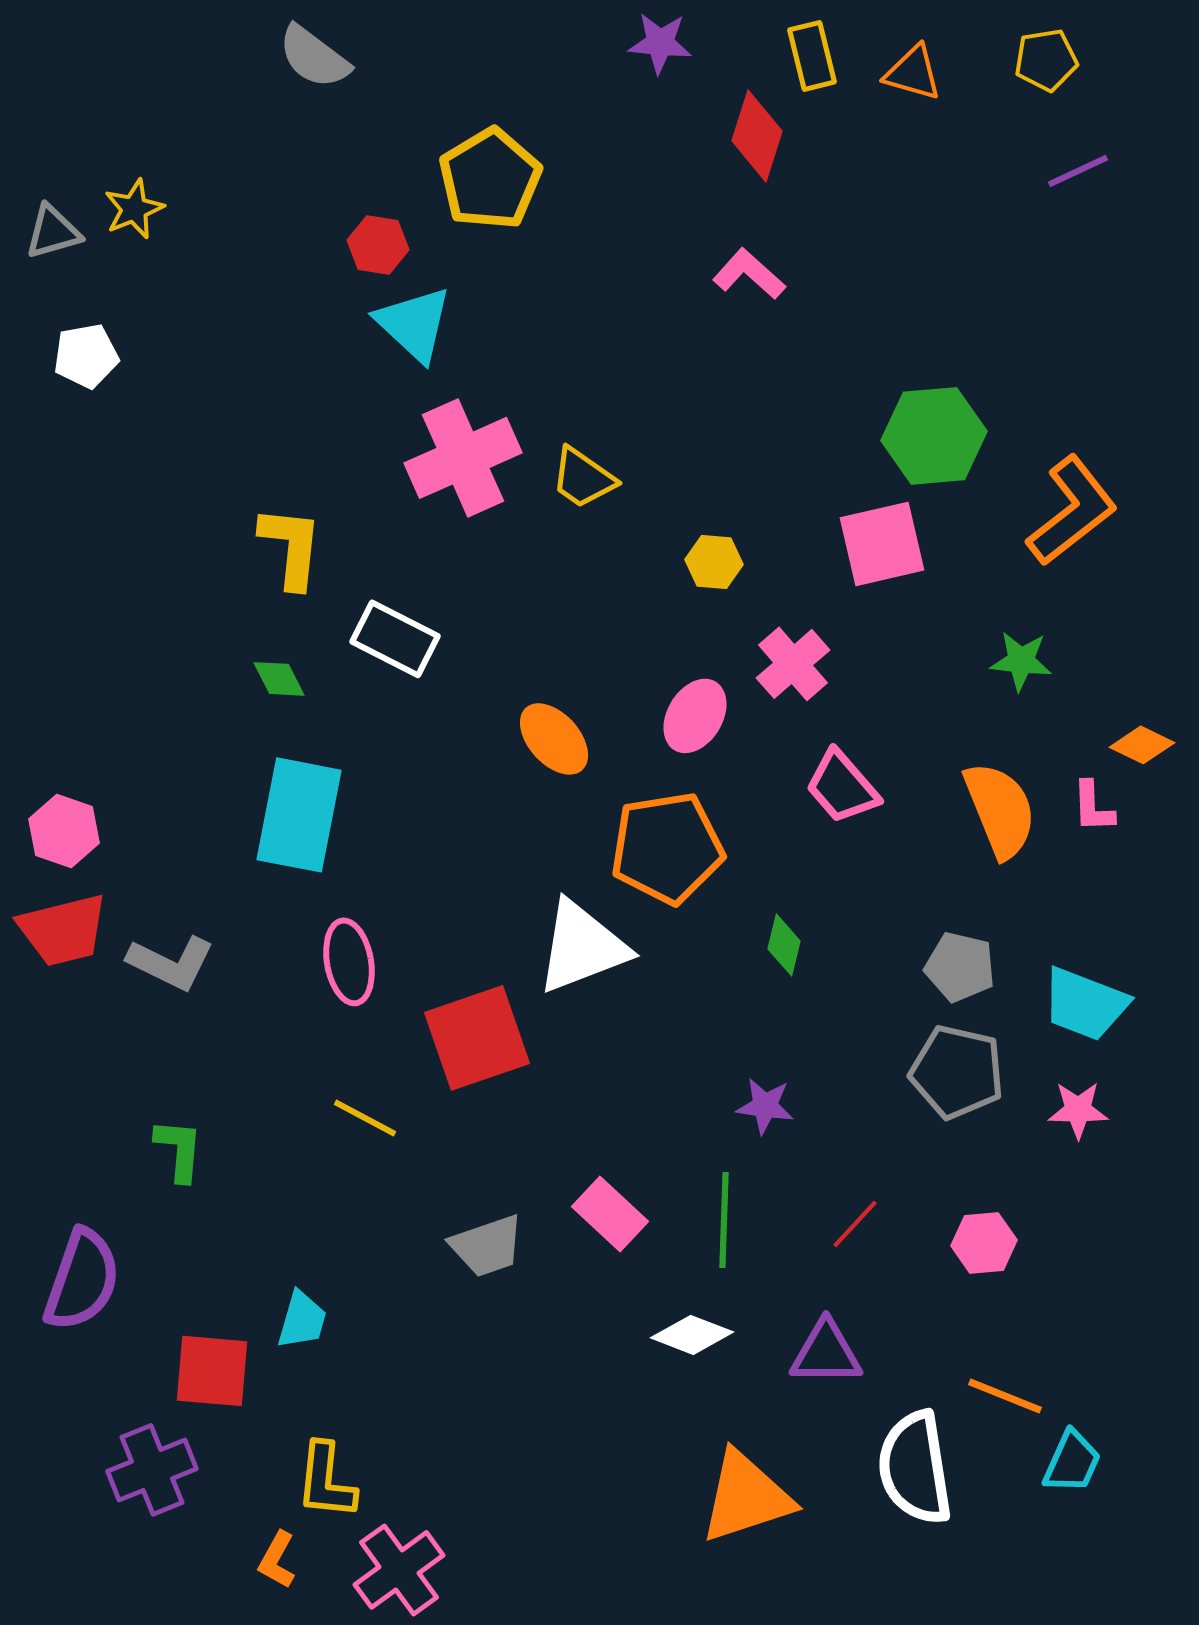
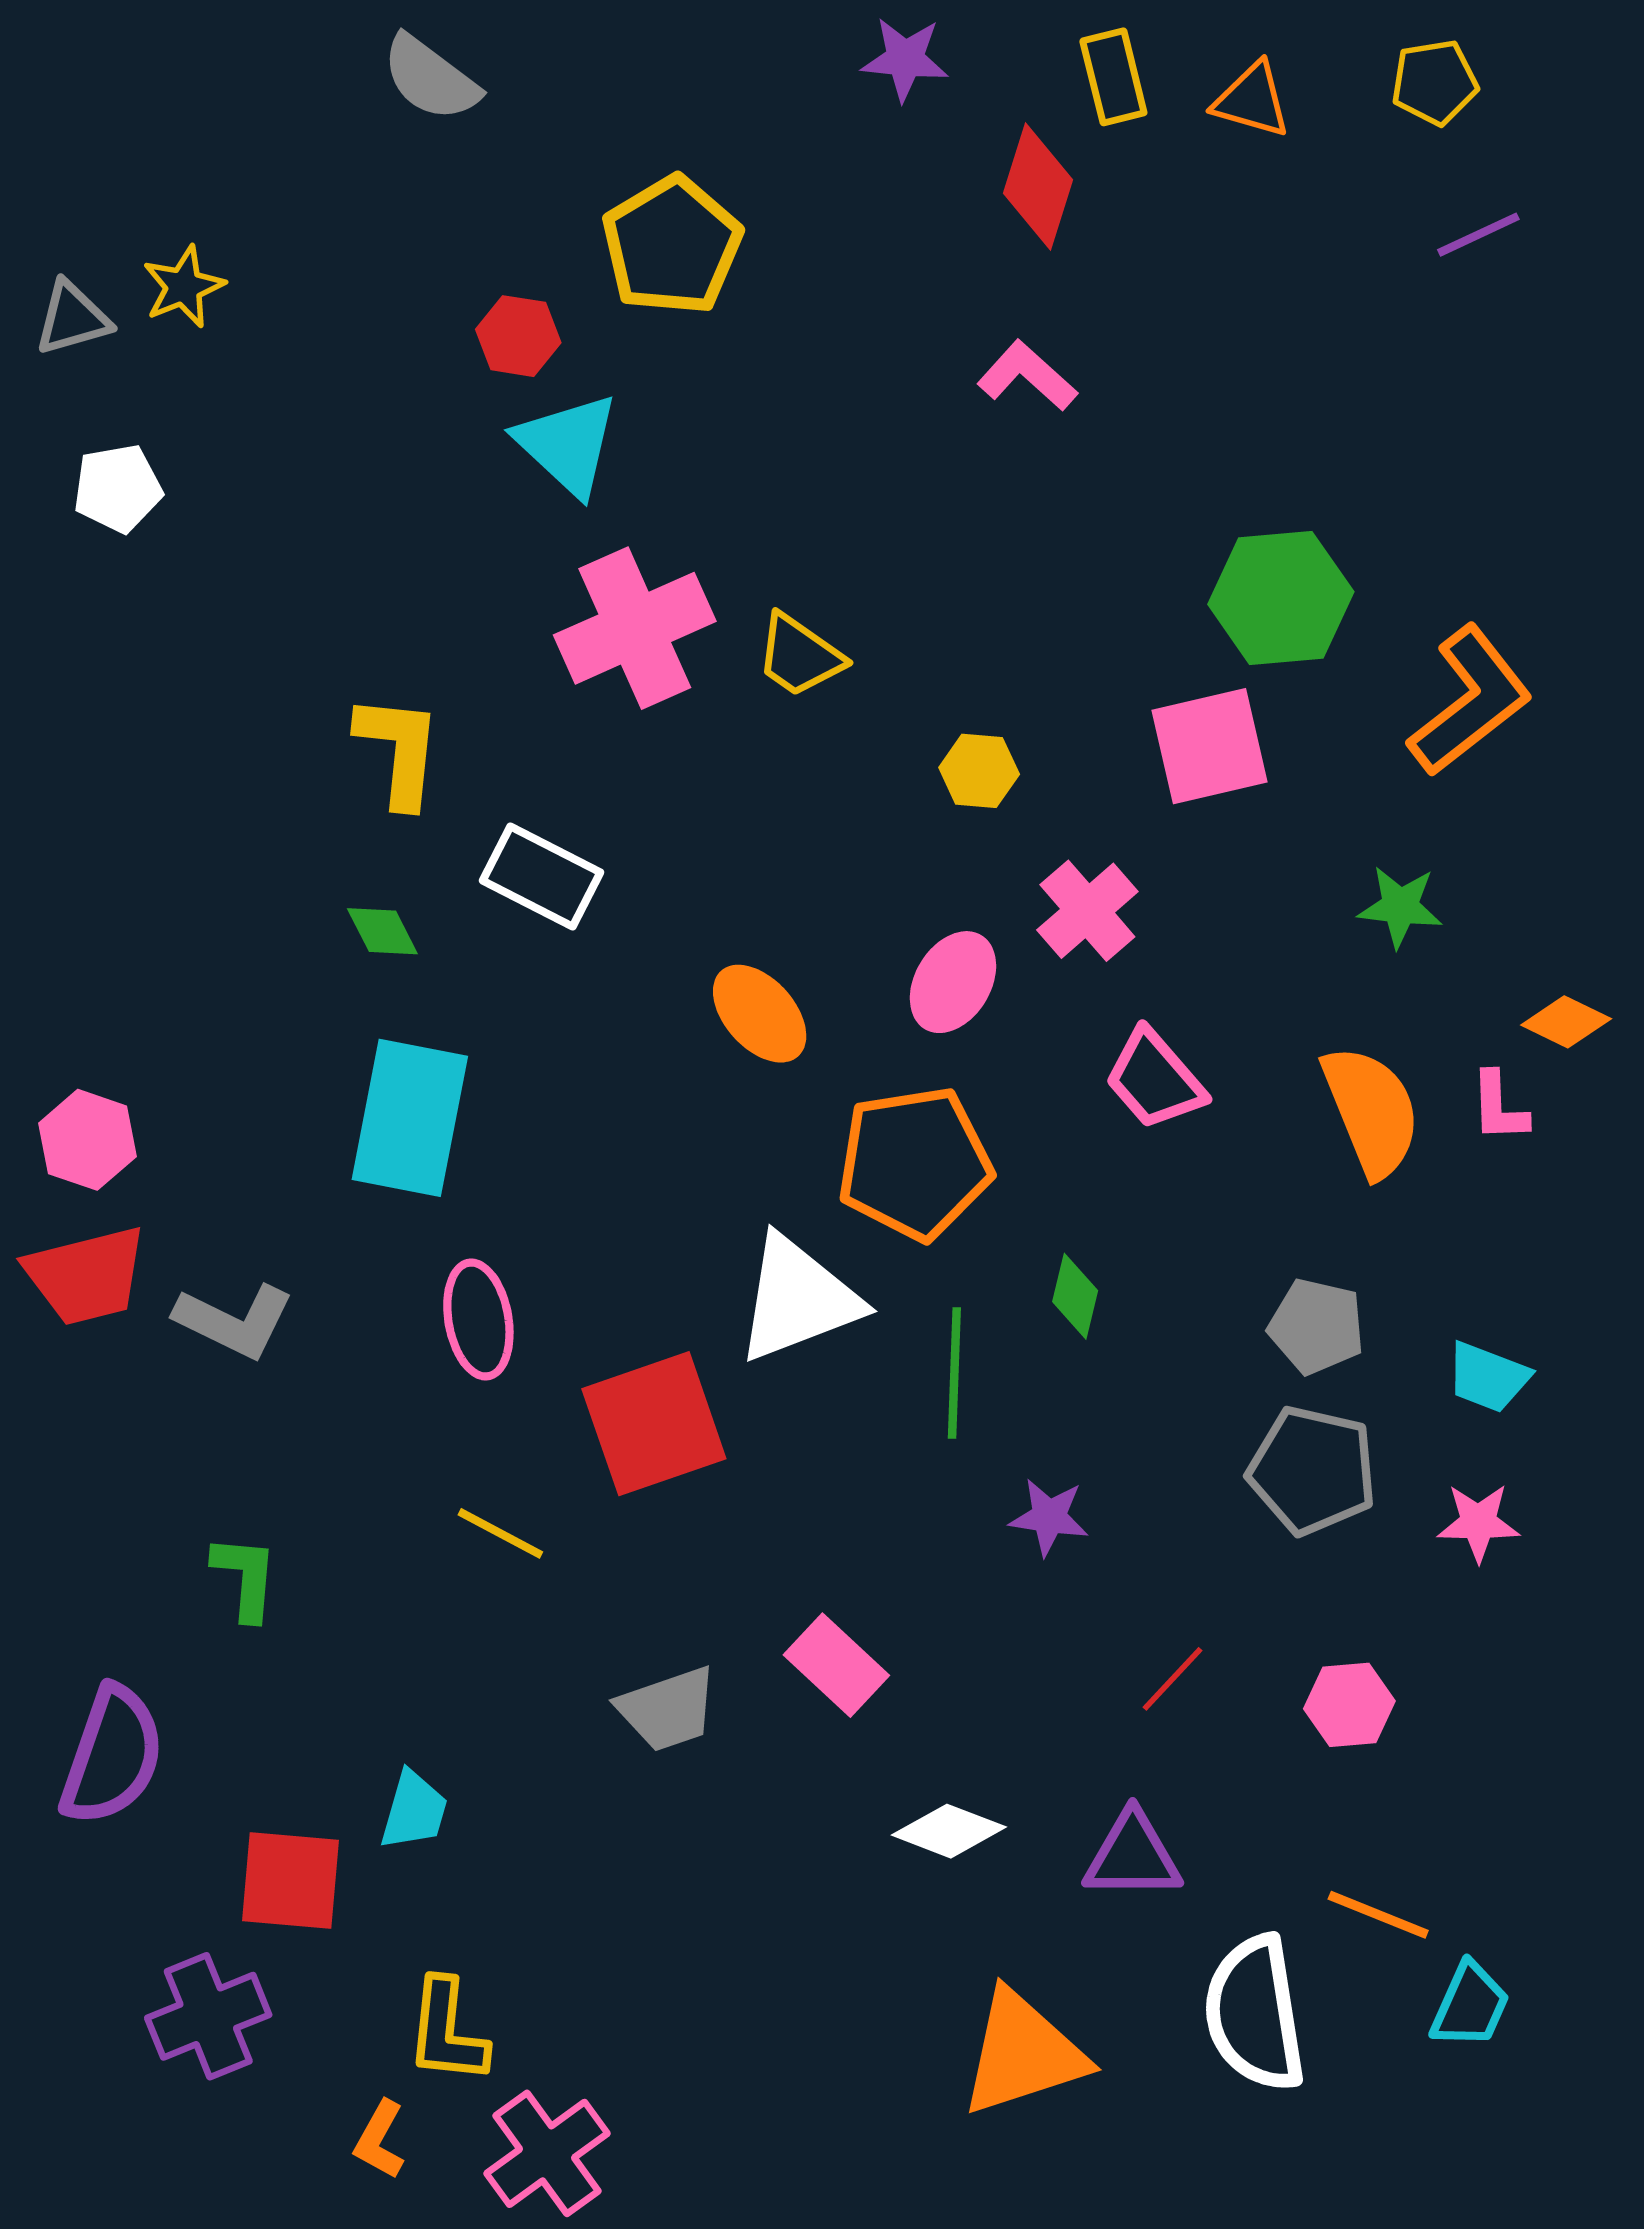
cyan trapezoid: (1085, 1004) -> (1488, 1377), size x0.7
green line: (724, 1220) -> (954, 1373), moved

